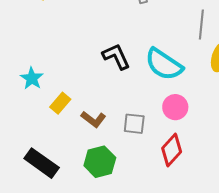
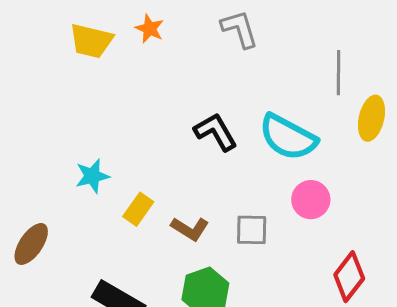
cyan star: (32, 78) -> (92, 176), turned 30
red diamond: (172, 150) -> (349, 277), moved

